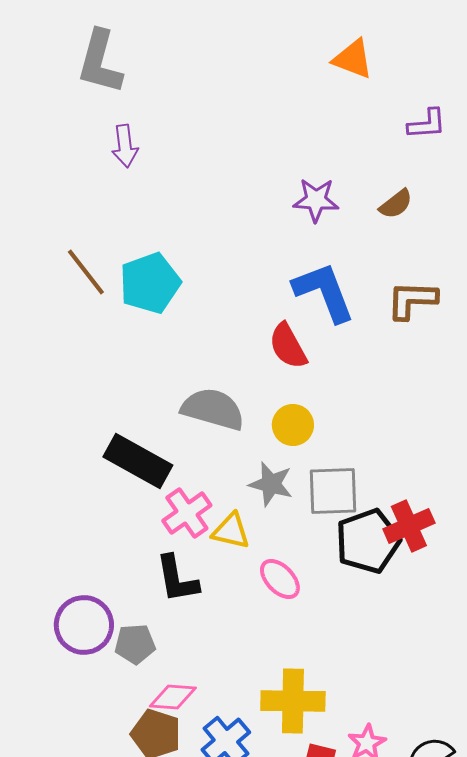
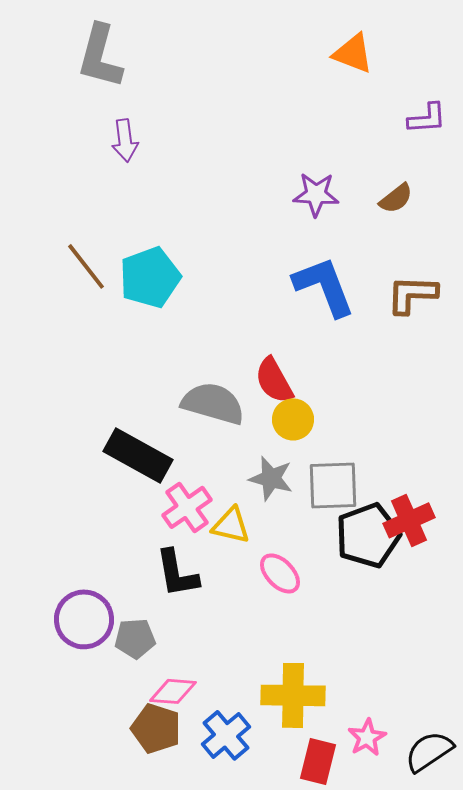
red semicircle: (288, 346) -> (274, 380), moved

